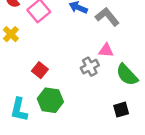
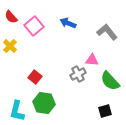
gray L-shape: (107, 17) -> (107, 32), moved

